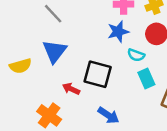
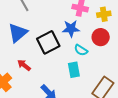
black square: (98, 74) -> (48, 42), moved, turned 35
cyan rectangle: (146, 79) -> (74, 70), moved

